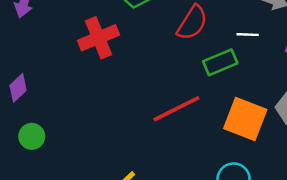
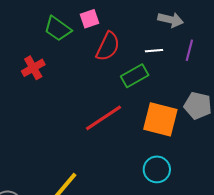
red cross: (99, 38) -> (33, 68), size x0.7

